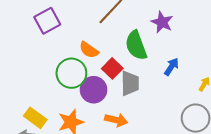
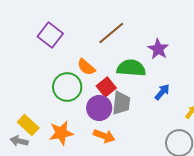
purple square: (47, 21) -> (50, 35), turned -30
green semicircle: (136, 45) -> (131, 68), turned 108
purple circle: (94, 90) -> (99, 108), moved

